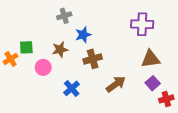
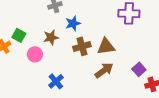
green square: (26, 47) -> (19, 35), turned 32
brown triangle: (151, 59) -> (106, 46), moved
blue cross: (72, 88) -> (56, 81), moved

